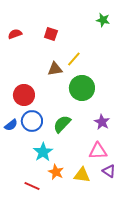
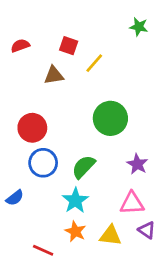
yellow line: (74, 59) -> (94, 63), moved
brown triangle: (55, 69) -> (54, 75), moved
blue semicircle: (11, 125) -> (15, 198), moved
cyan star: (43, 152) -> (75, 200), moved

